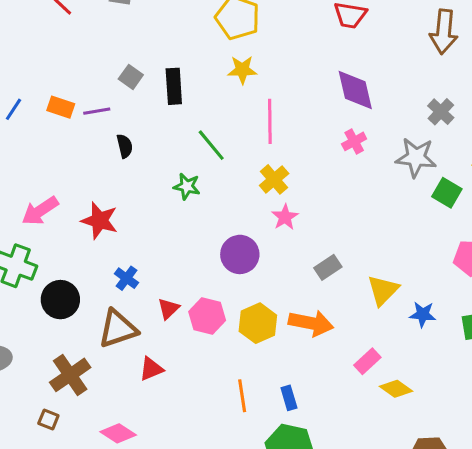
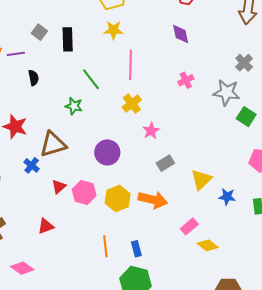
purple diamond: (355, 90) -> (181, 34), moved, size x0.7
pink star: (285, 217) -> (151, 131), moved
brown triangle: (118, 329) -> (53, 144), moved

